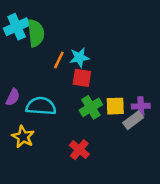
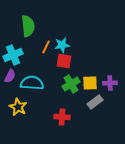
cyan cross: (17, 27) -> (13, 55), moved
gray rectangle: (133, 120) -> (95, 102), moved
red cross: (79, 150) -> (62, 117), turned -35

